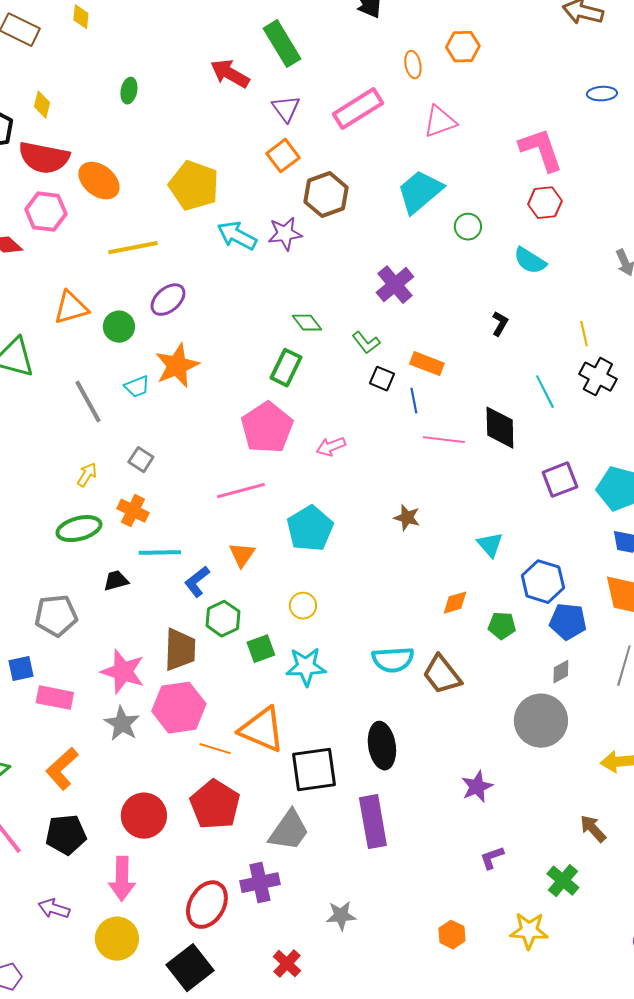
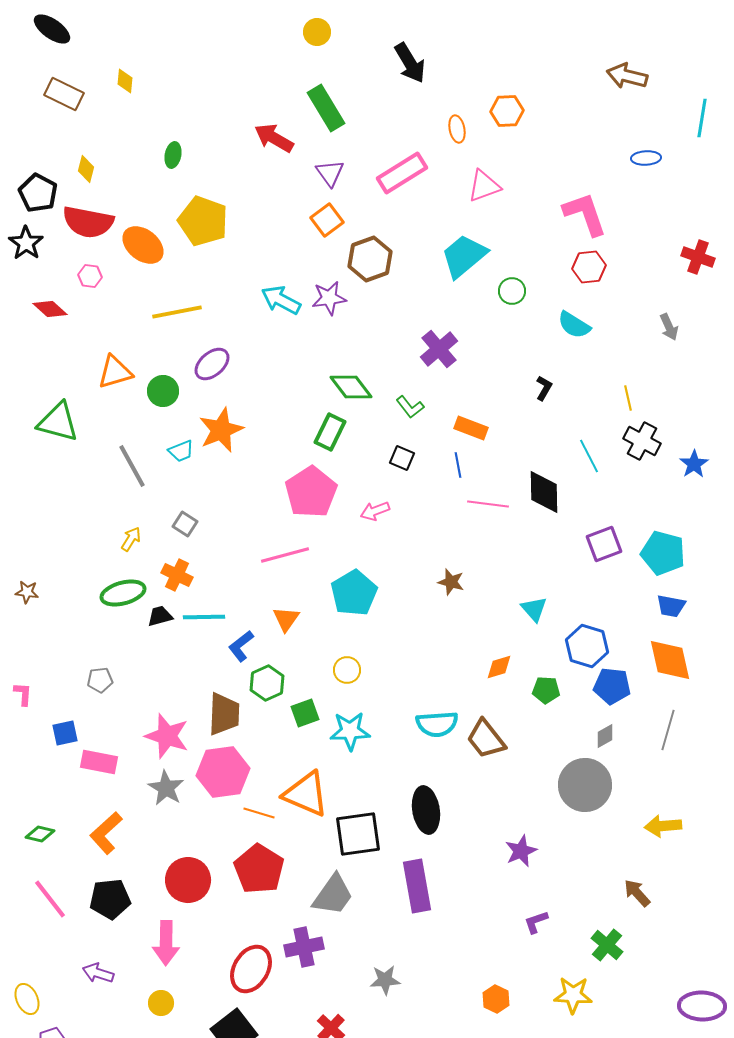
yellow pentagon: (194, 186) -> (203, 221), moved
pink hexagon: (46, 212) -> (90, 276), size x0.6
green diamond: (307, 323) -> (351, 387), size x1.4
black square: (382, 379) -> (402, 458), moved
black trapezoid: (116, 581) -> (160, 616), moved
gray pentagon: (56, 616) -> (100, 680), size x0.6
yellow circle: (117, 939) -> (161, 1003), size x0.6

